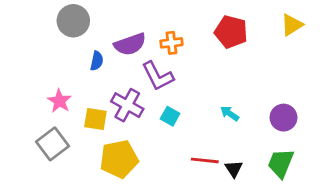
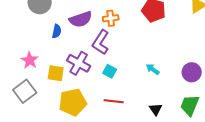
purple L-shape: (158, 76) -> (101, 42), turned 60
red line: (205, 160) -> (114, 101), moved

